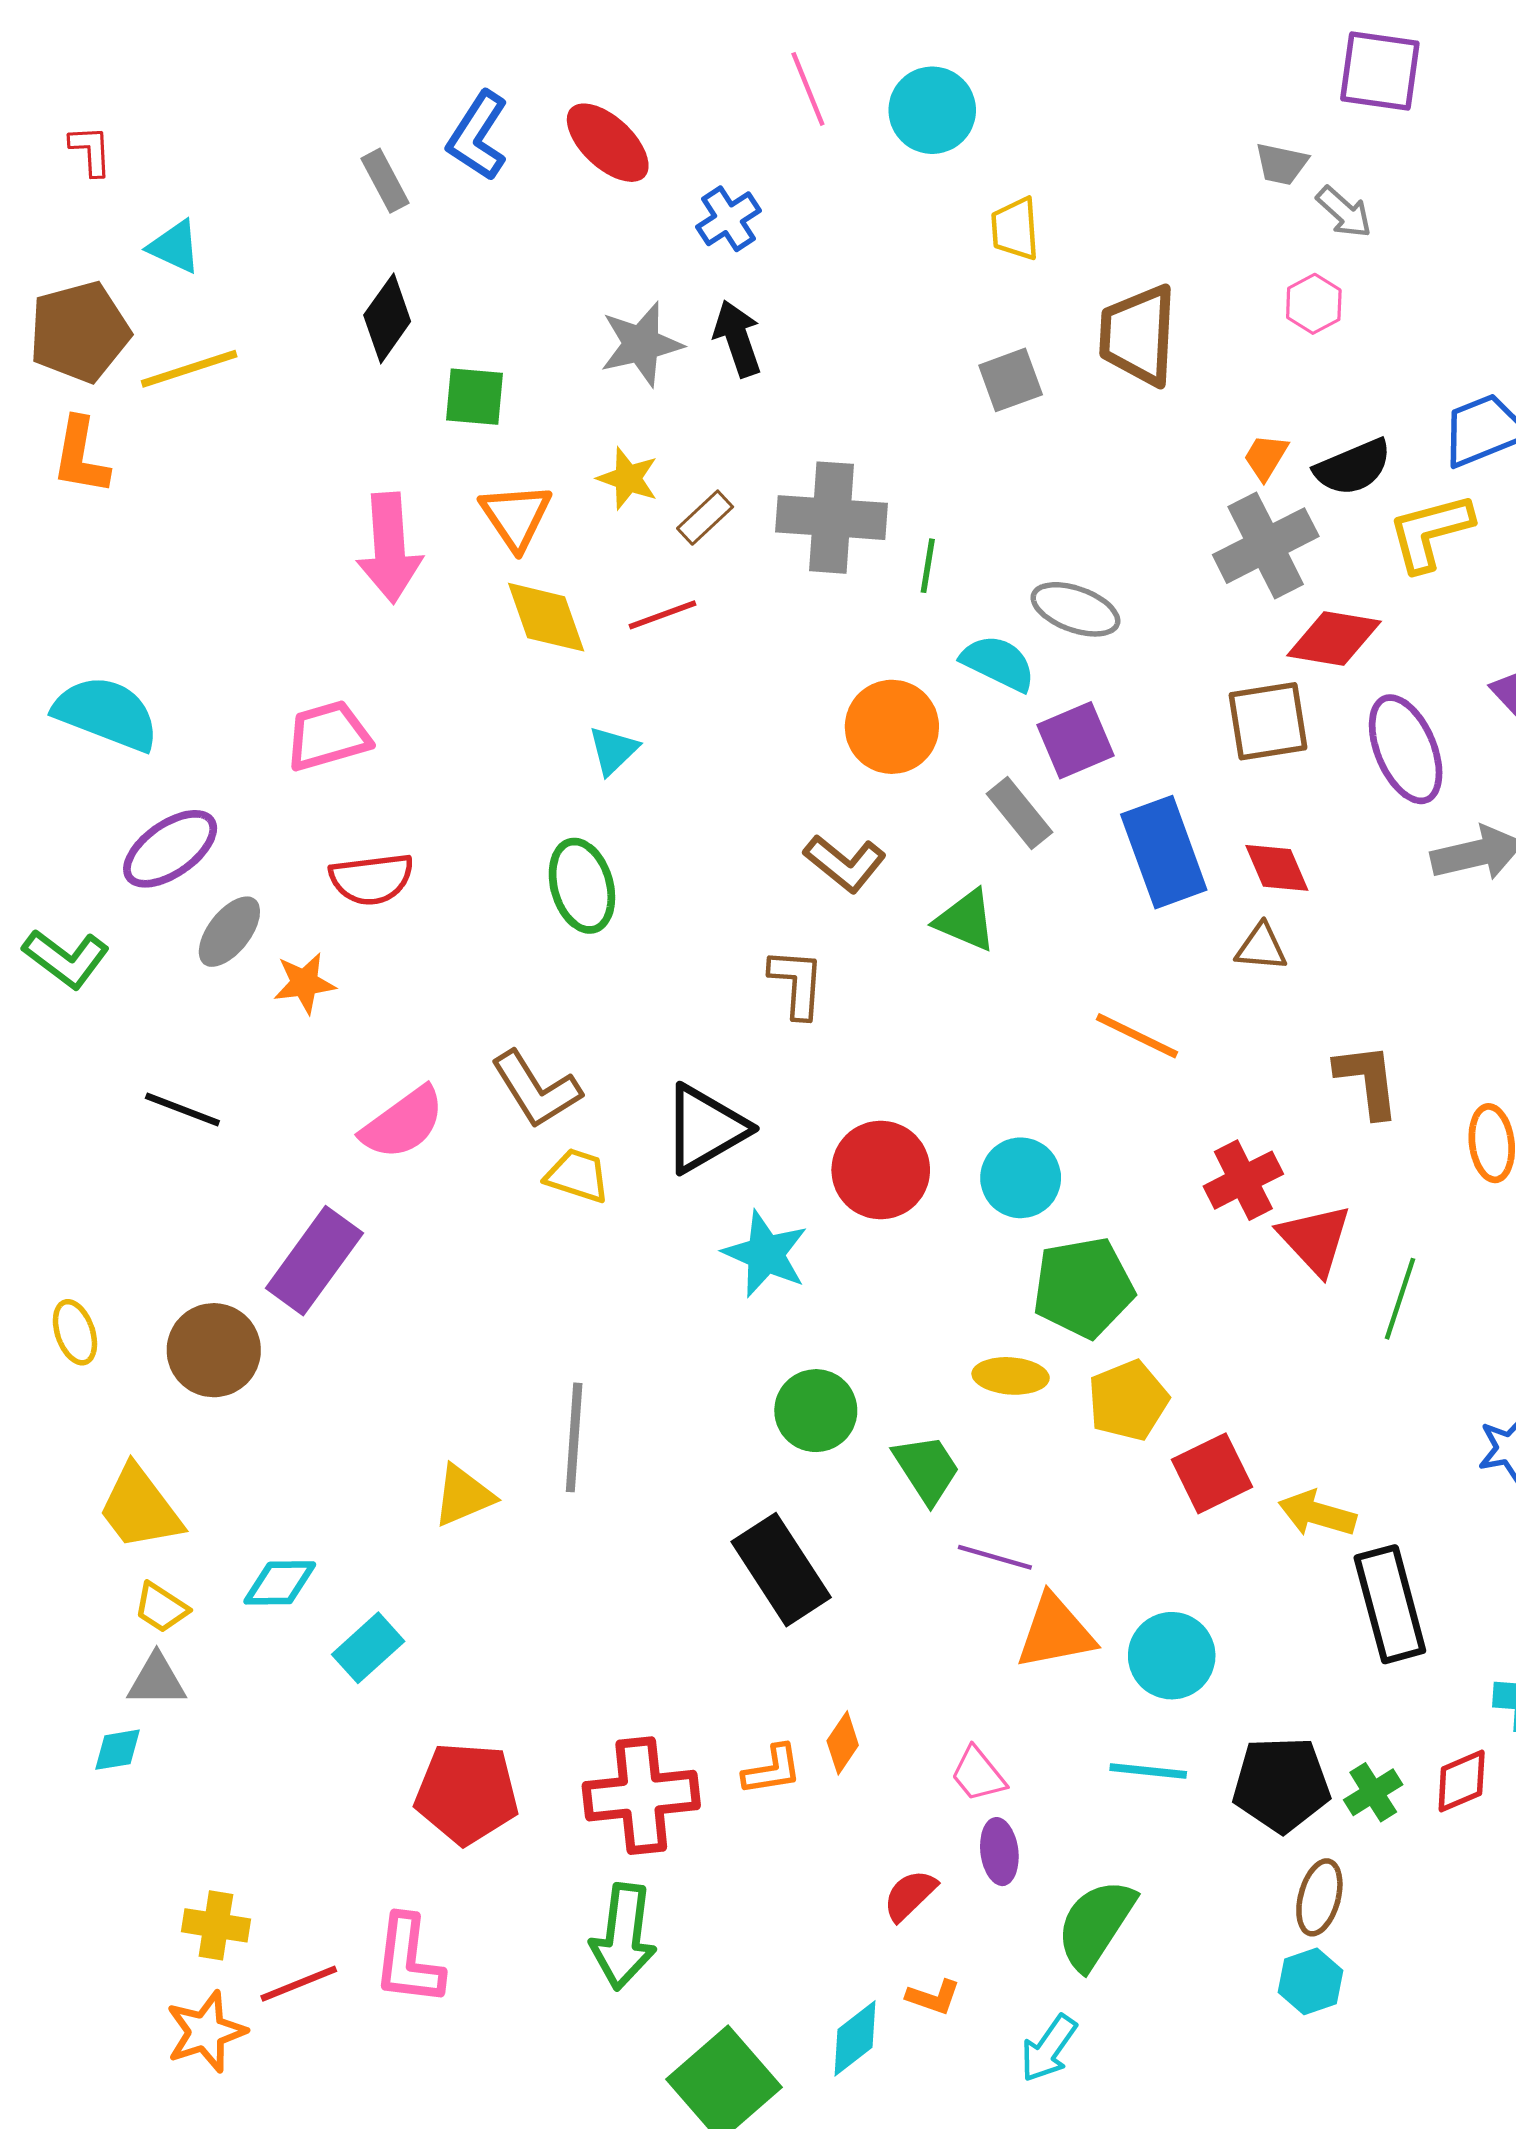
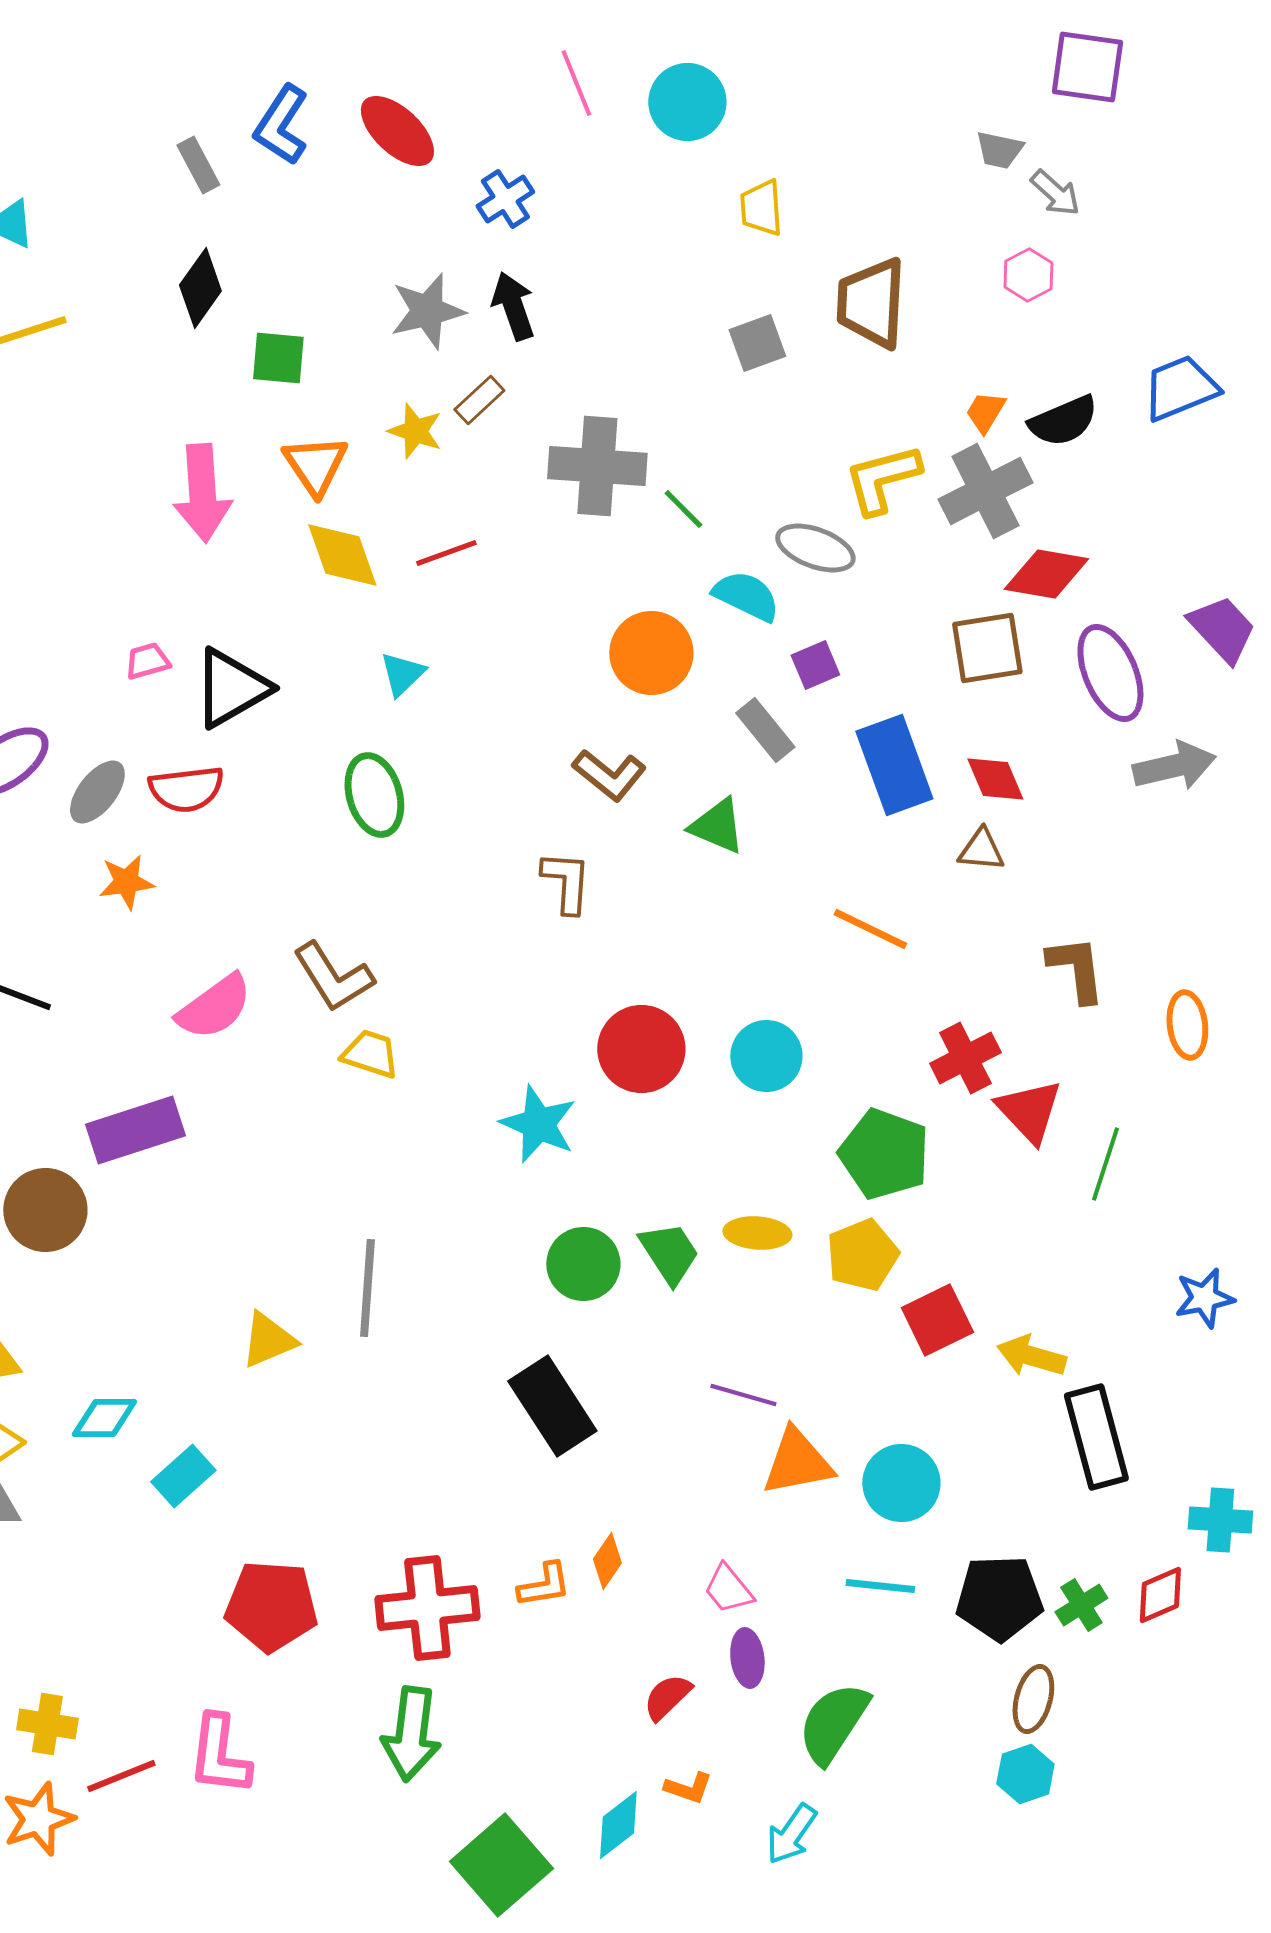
brown rectangle: (705, 518) -> (479, 400), moved
yellow L-shape: (1430, 532) -> (882, 479), moved
green line: (928, 566) -> (683, 509), turned -54
pink trapezoid: (328, 736) -> (147, 661), size x0.6
purple square: (1075, 740) -> (815, 665), size x0.7
gray ellipse: (229, 932) -> (97, 792), moved
black triangle: (705, 1129) -> (231, 688), moved
purple rectangle: (314, 1261) -> (135, 1130), turned 36
green pentagon: (1083, 1288) -> (884, 1154), moved, turned 30
green trapezoid: (927, 1469) -> (669, 1253), moved

